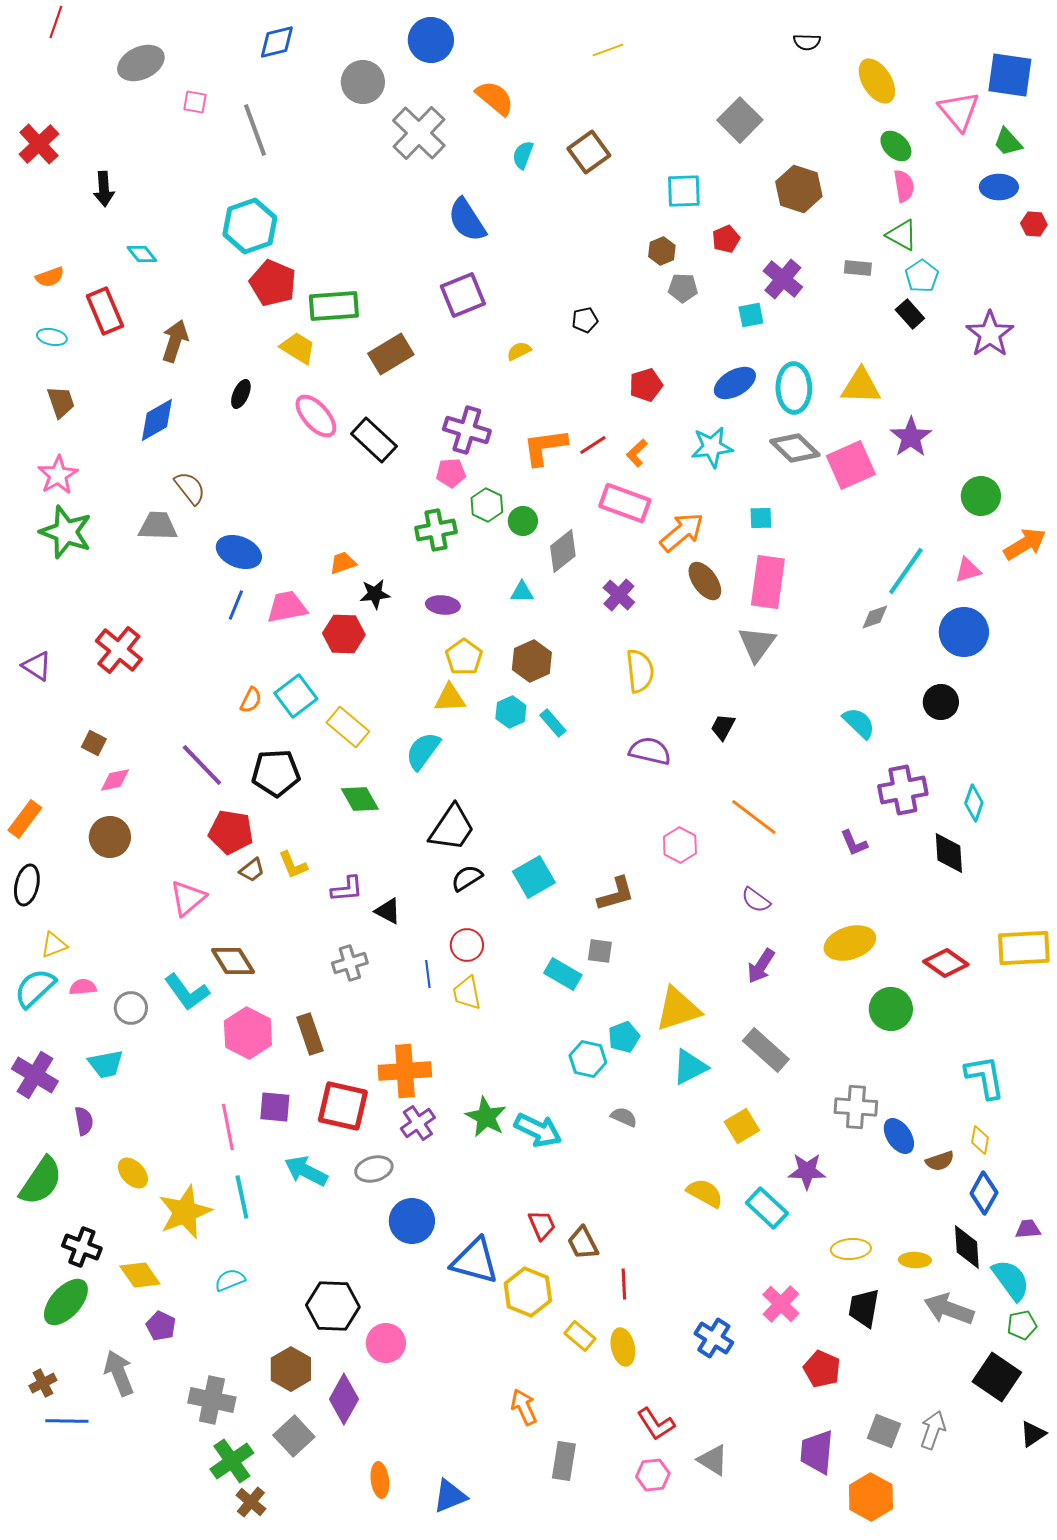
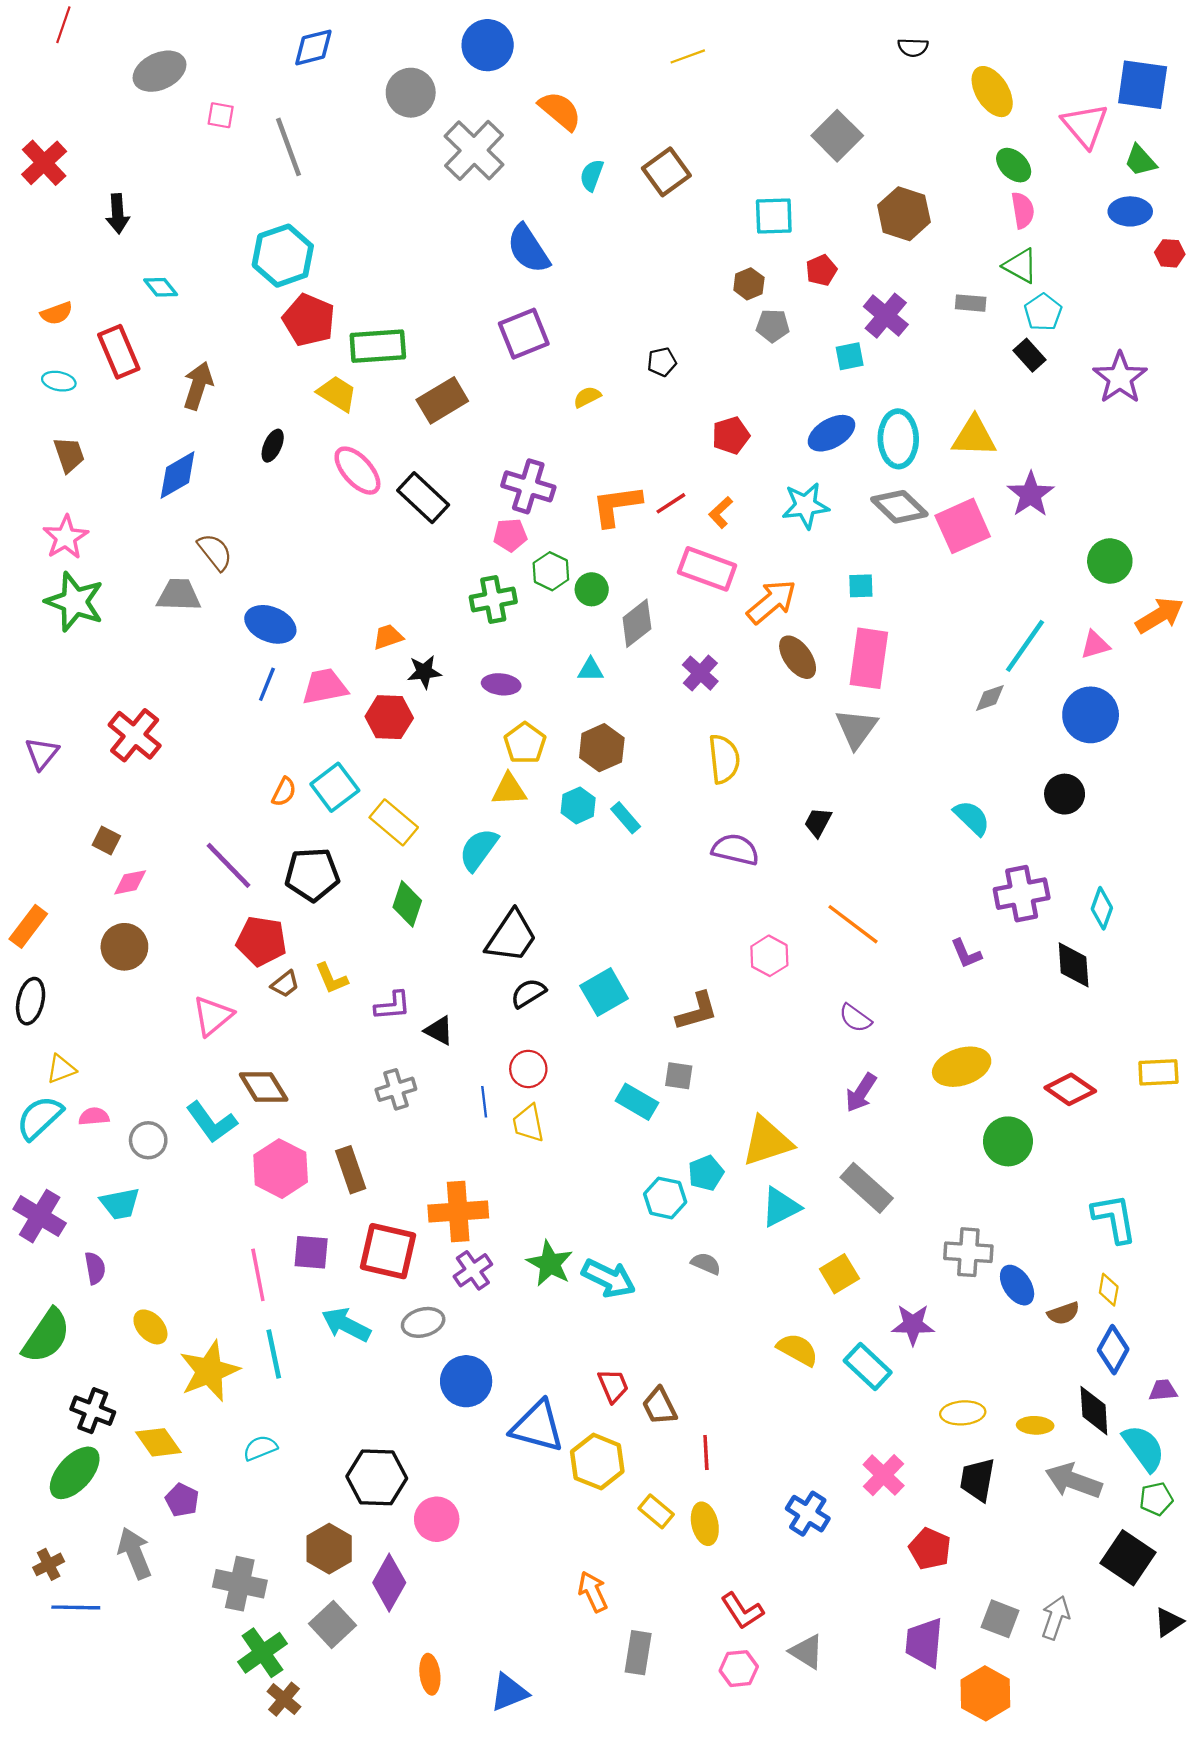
purple triangle: (37, 666) -> (42, 753), turned 36
green diamond: (360, 799) -> (407, 904), turned 48
yellow rectangle: (1024, 948) -> (1158, 1072), size x0.7

